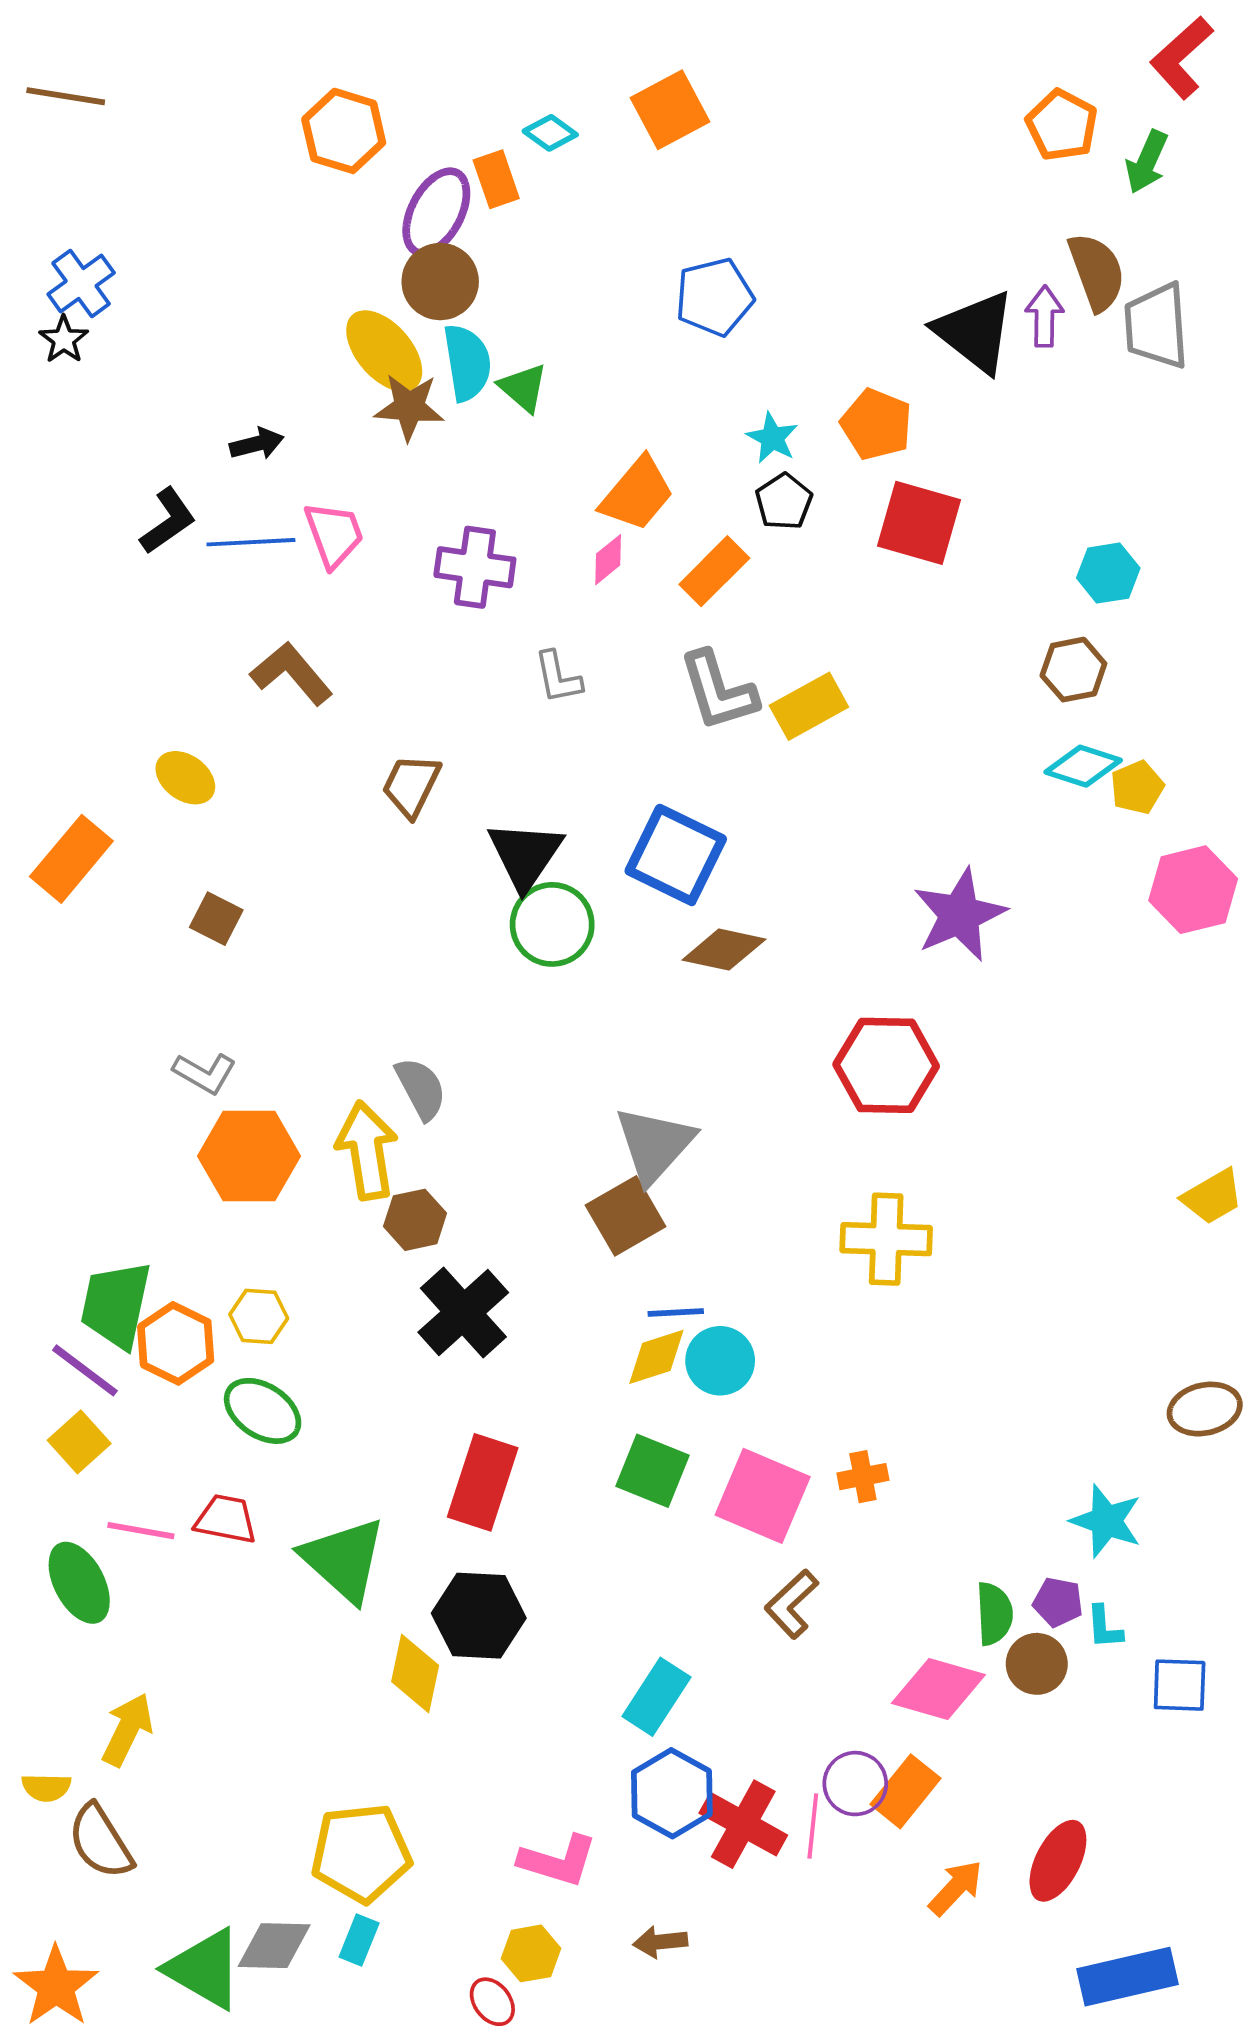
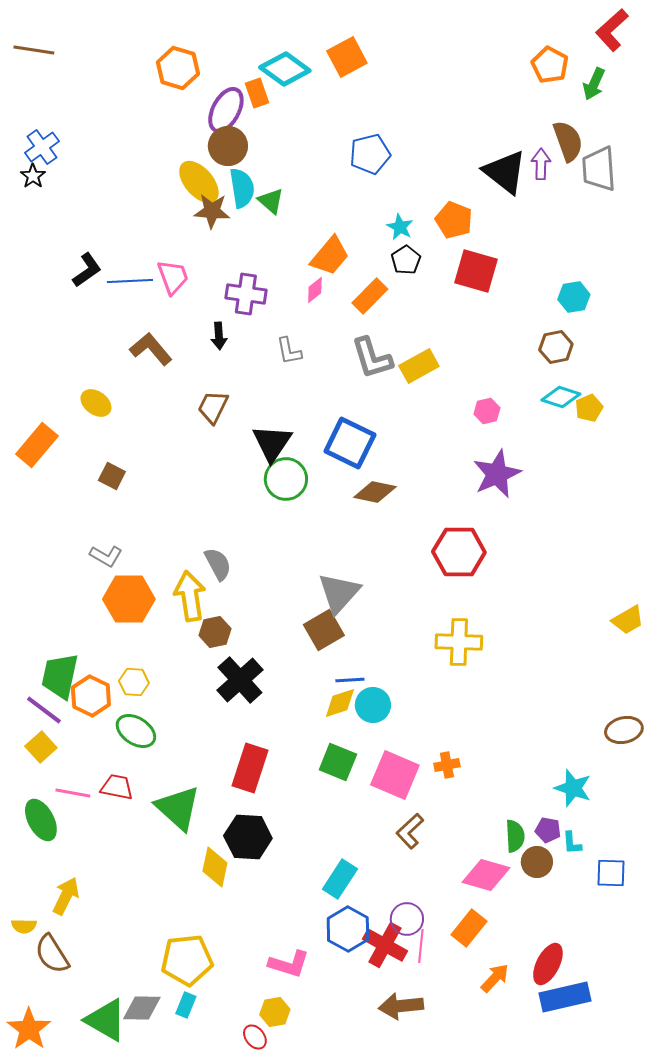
cyan diamond: (550, 133) -> (285, 69), size x1.8
black arrow: (257, 444) -> (219, 336), moved, turned 100
pink hexagon: (1193, 890) -> (487, 411), moved, size x0.6
purple circle: (855, 1784) -> (407, 919), moved
brown arrow: (660, 1942) -> (401, 1006), moved, size x1.6
blue rectangle: (1127, 1977) -> (565, 997), moved

